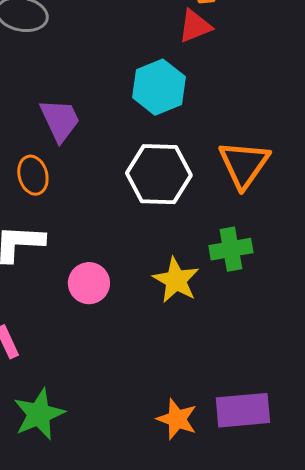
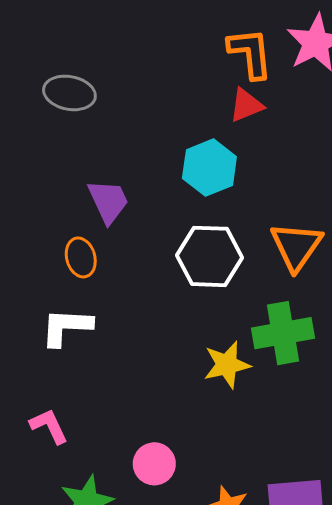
green cross: (231, 249) -> (283, 333), size x1.4
yellow star: (176, 280) -> (227, 365), turned 30
pink circle: (89, 283) -> (154, 464), moved

